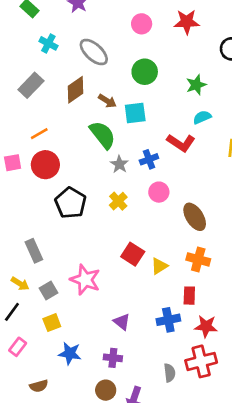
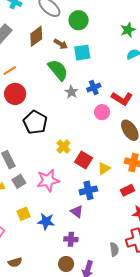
green circle: (145, 72) -> (79, 20), moved
red L-shape: (181, 143) -> (122, 99), moved
yellow cross: (118, 201) -> (63, 146), moved
pink star: (85, 280) -> (48, 180), turned -30
gray square: (48, 290) -> (19, 181), moved
red rectangle: (189, 296) -> (128, 190), turned 64
blue cross: (168, 320) -> (88, 190), moved
blue star: (70, 353) -> (46, 221), moved

